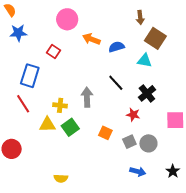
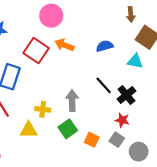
orange arrow: (91, 39) -> (64, 45), moved
red square: (54, 51) -> (36, 51), size x1.6
black cross: (147, 93) -> (126, 95), moved
green square: (70, 127) -> (68, 129), moved
gray square: (129, 142) -> (117, 140), moved, turned -32

